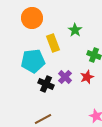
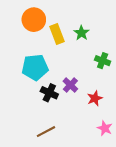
yellow rectangle: (53, 43) -> (57, 34), moved
red star: (87, 77) -> (95, 98), moved

